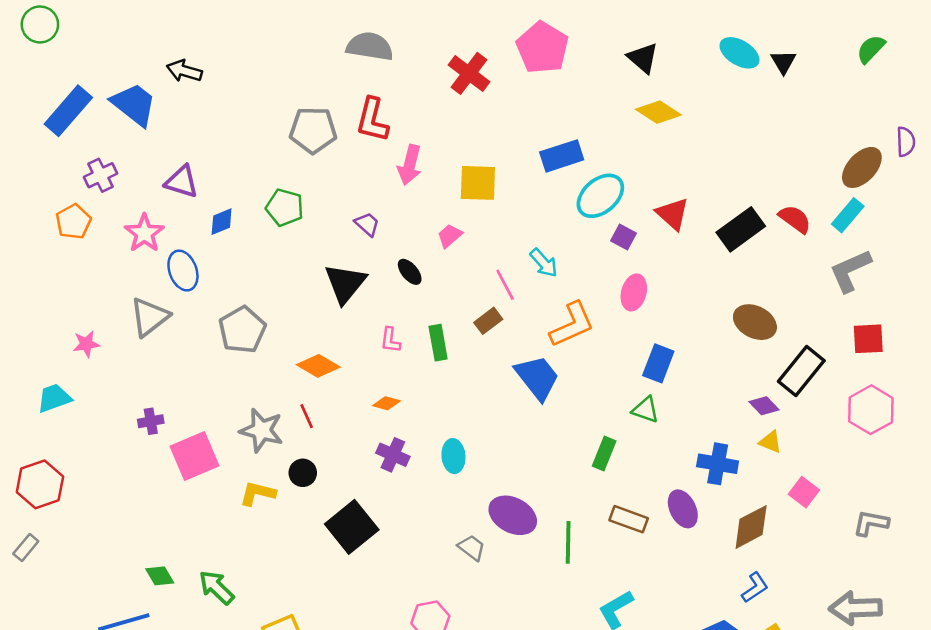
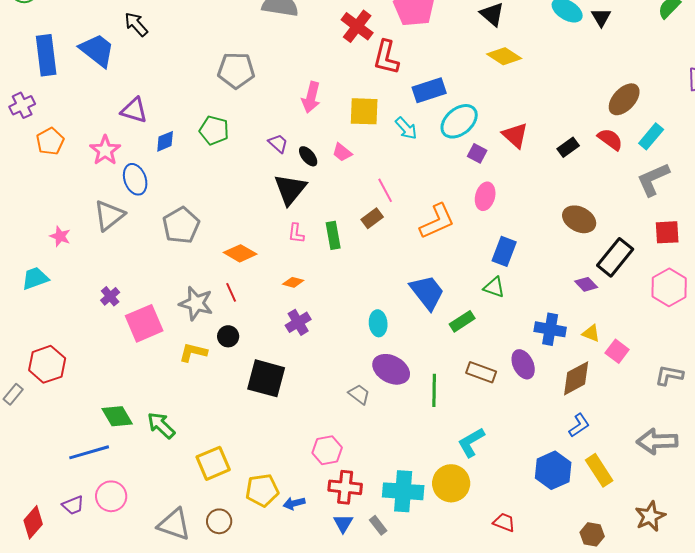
black arrow: (184, 71) -> (136, 24), turned 32
blue rectangle: (68, 111) -> (46, 55), turned -48
red L-shape: (372, 120) -> (386, 57), moved
brown ellipse: (862, 167) -> (624, 99), moved
purple cross: (100, 175) -> (22, 105), moved
black rectangle: (741, 229) -> (568, 147), size x0.6
pink trapezoid: (450, 236) -> (342, 152), turned -100
cyan arrow: (544, 263) -> (406, 128), moved
black ellipse: (410, 272) -> (308, 156), moved
black triangle: (345, 283) -> (290, 189), moved
pink star: (86, 344) -> (60, 236), turned 30
blue trapezoid: (537, 377) -> (427, 292), moved
purple cross: (151, 421) -> (110, 296), turned -30
yellow triangle: (770, 442) -> (591, 333), moved
green rectangle: (604, 453) -> (462, 321), turned 35
purple cross: (393, 455) -> (298, 322), turned 35
cyan ellipse: (453, 456) -> (378, 323), moved
red hexagon: (40, 484) -> (47, 364), moved
black square: (352, 527) -> (266, 378), turned -36
green diamond: (160, 576) -> (117, 416), size x1.4

